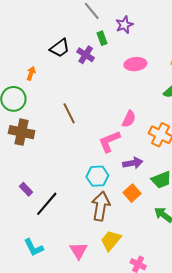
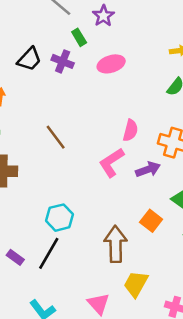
pink ellipse: (135, 64) -> (111, 64), moved
purple arrow: (133, 163) -> (148, 169), moved
cyan hexagon: (97, 176) -> (59, 218), moved
purple rectangle: (26, 189) -> (15, 257), moved

